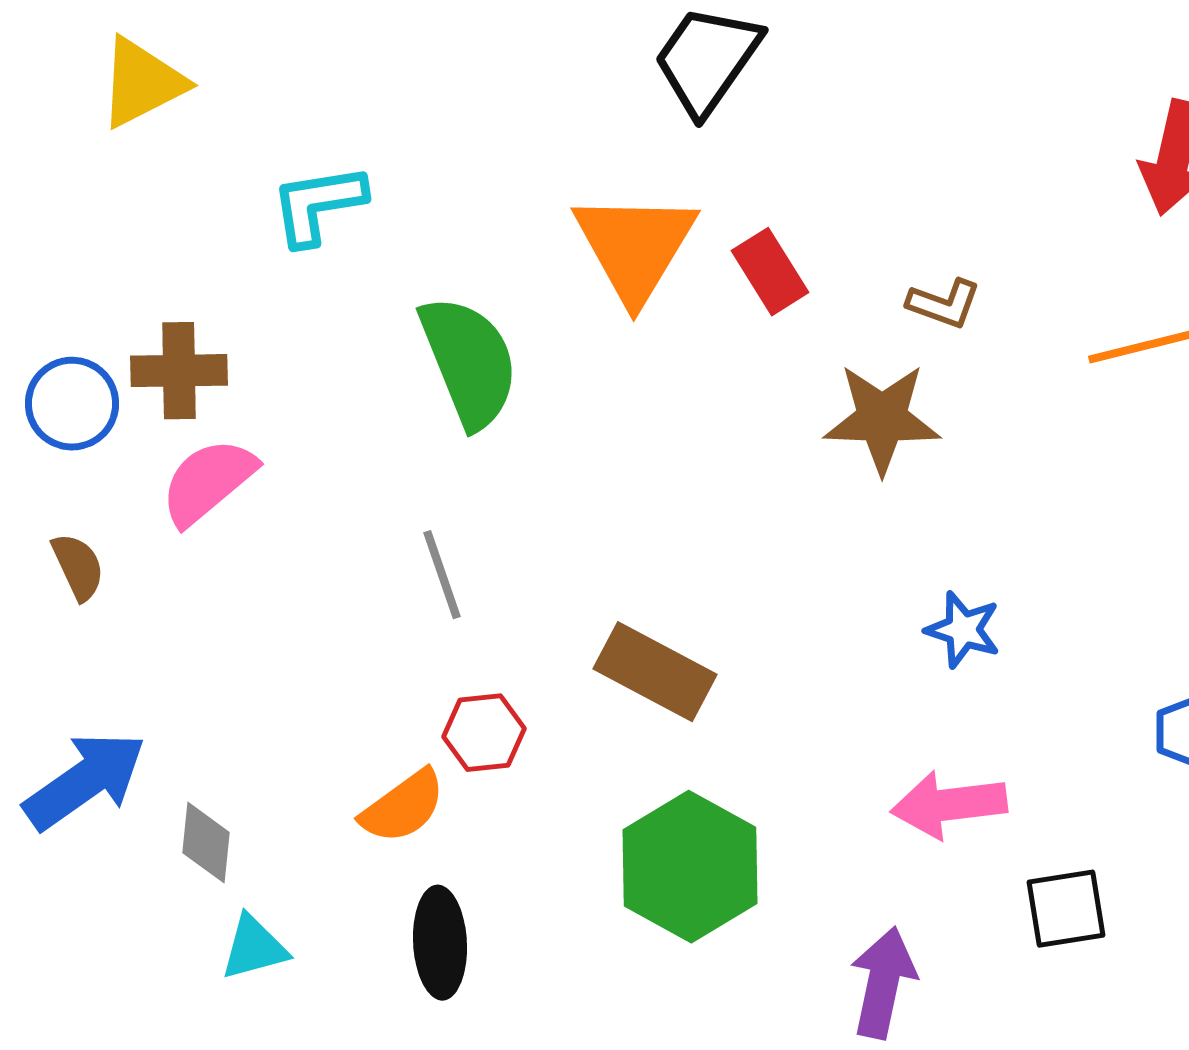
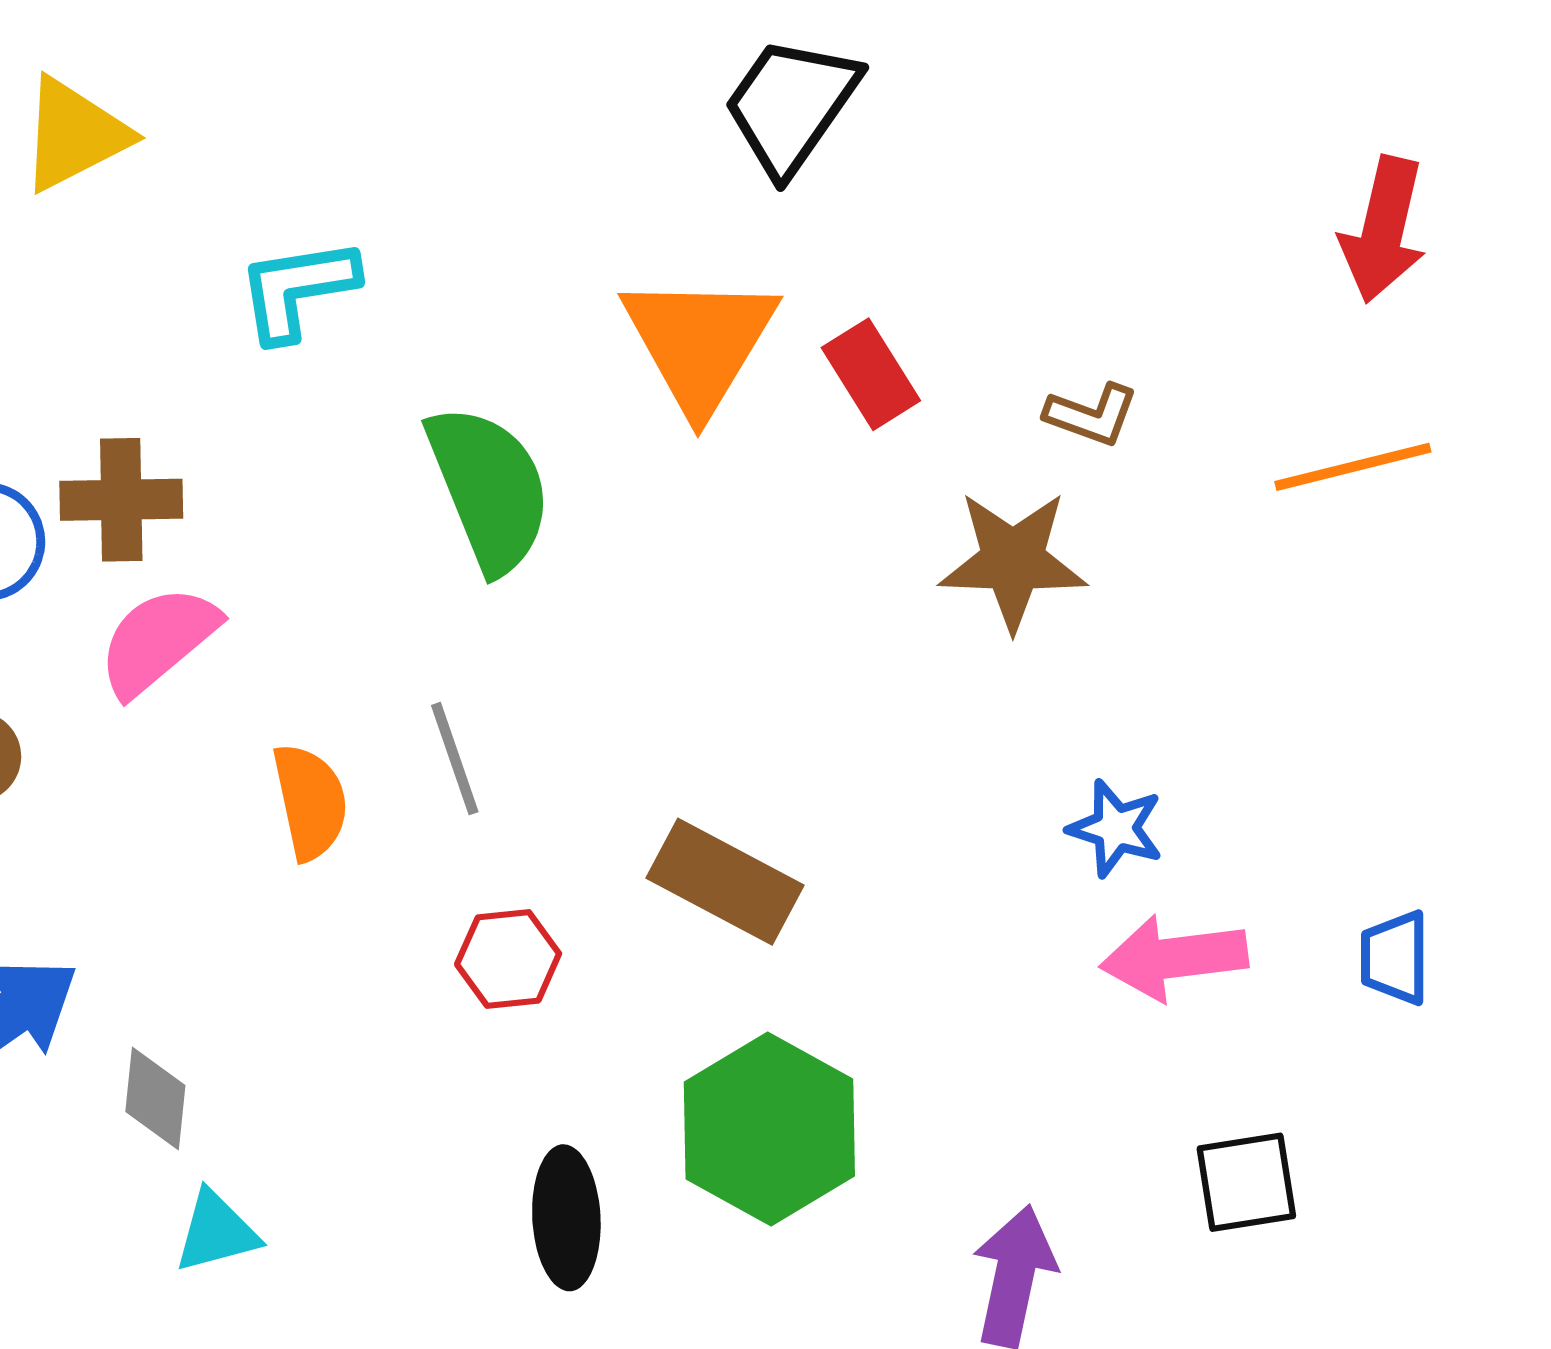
pink arrow: (949, 805) -> (1174, 958), moved
orange semicircle: (403, 807) -> (310, 802), moved, turned -66
black ellipse: (440, 943) -> (566, 1218), moved

